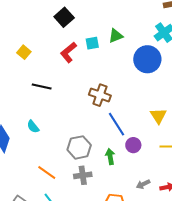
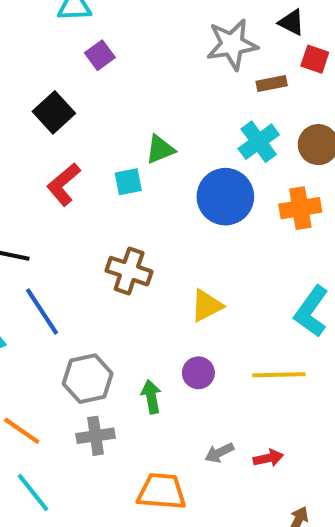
cyan square: (92, 43) -> (128, 182), moved
yellow triangle: (158, 116) -> (207, 306), moved, turned 36
blue line: (116, 124) -> (42, 312), moved

